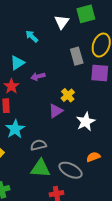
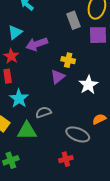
purple arrow: (38, 76) -> (37, 44), size x1.5
yellow cross: (68, 95) -> (68, 60), turned -32
green triangle: (40, 168) -> (27, 131), moved

